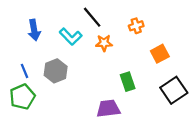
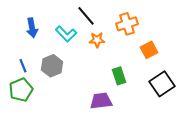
orange cross: (136, 26) -> (127, 24), size x1.5

